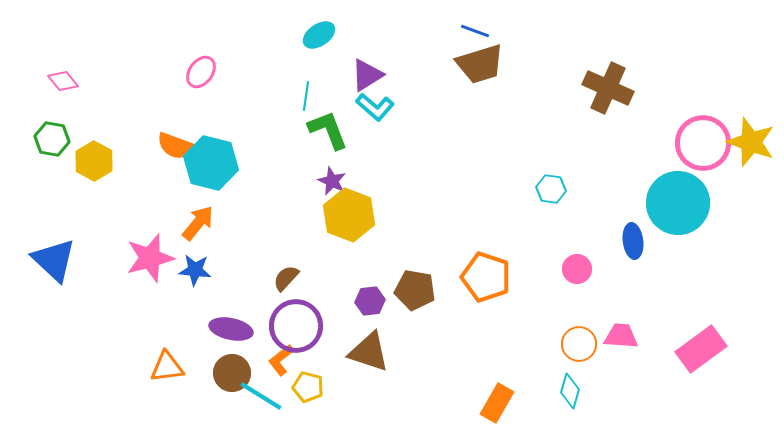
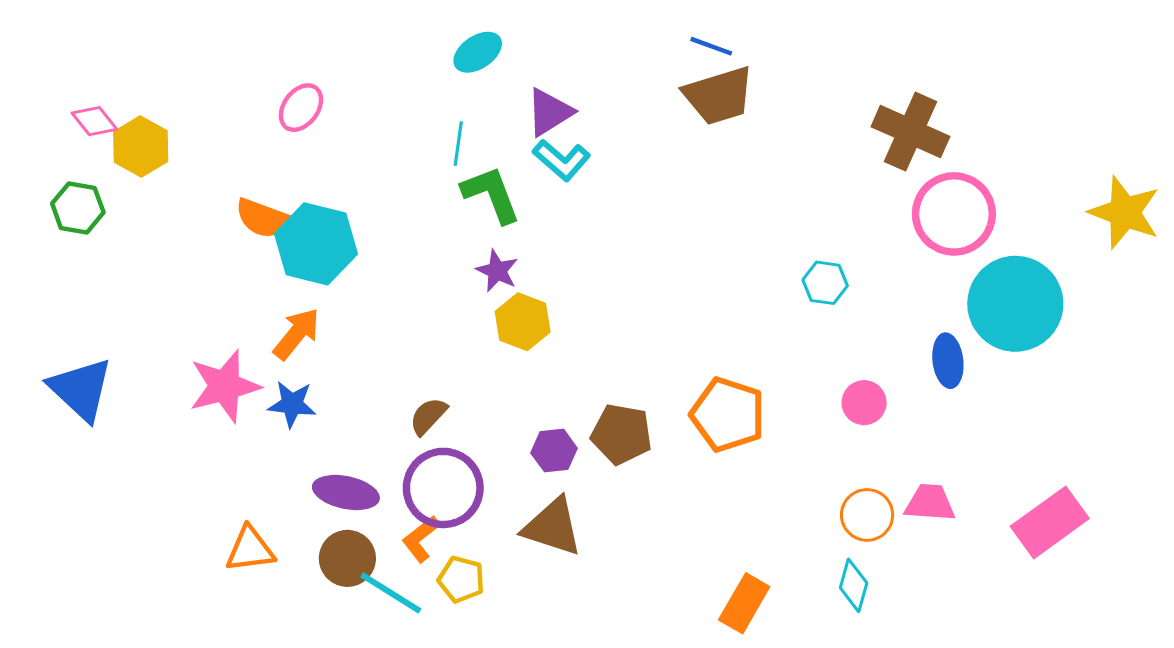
pink circle: (703, 143) -> (954, 214), moved
yellow hexagon: (94, 161) -> (141, 147), moved
yellow hexagon: (349, 215) -> (523, 322), size x0.7

